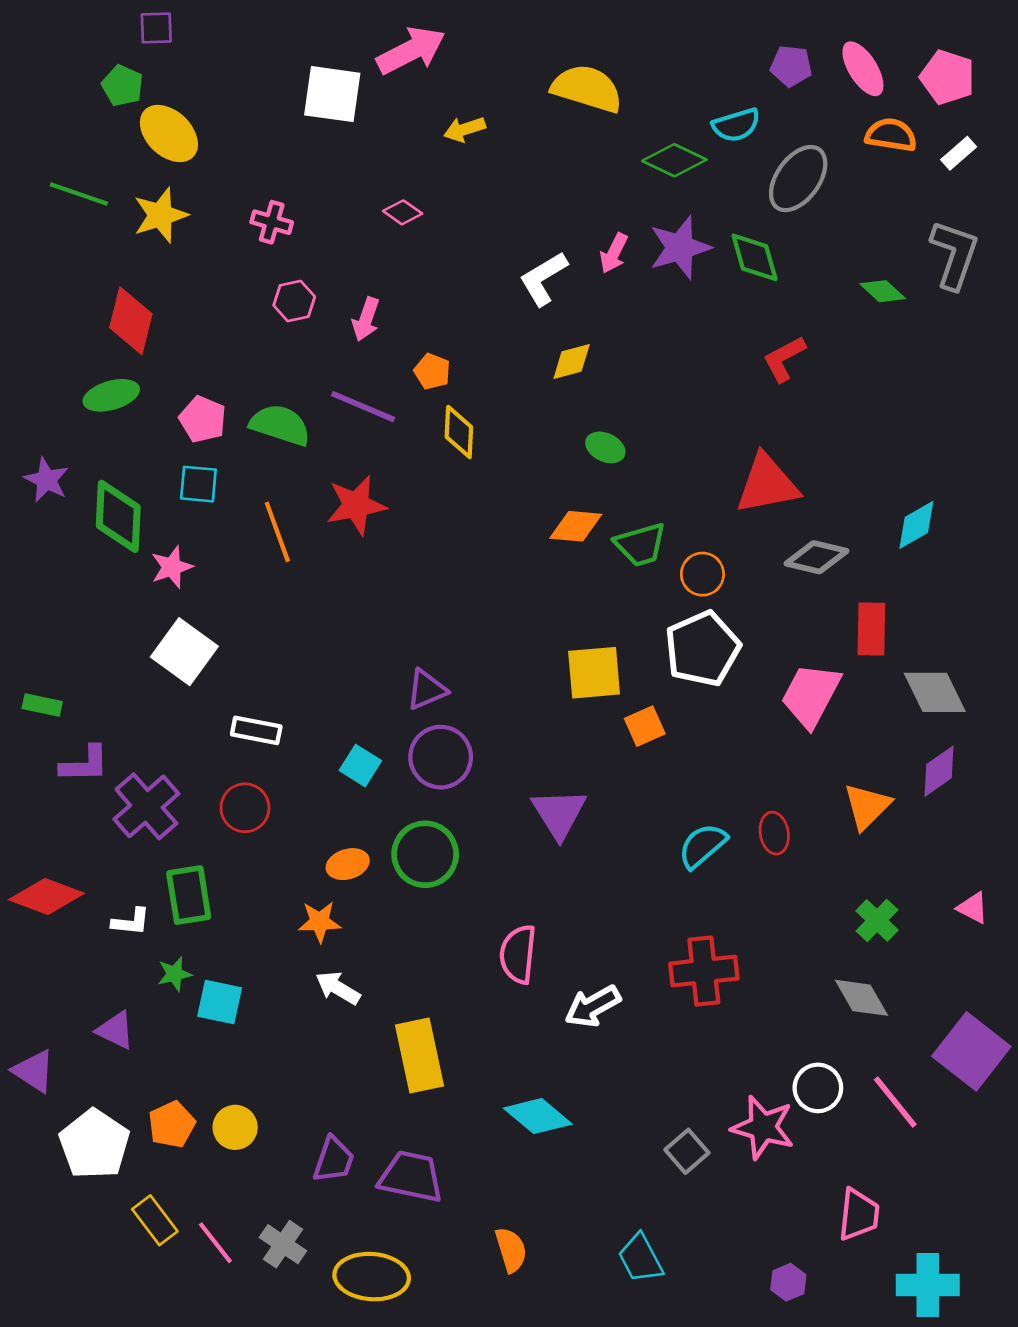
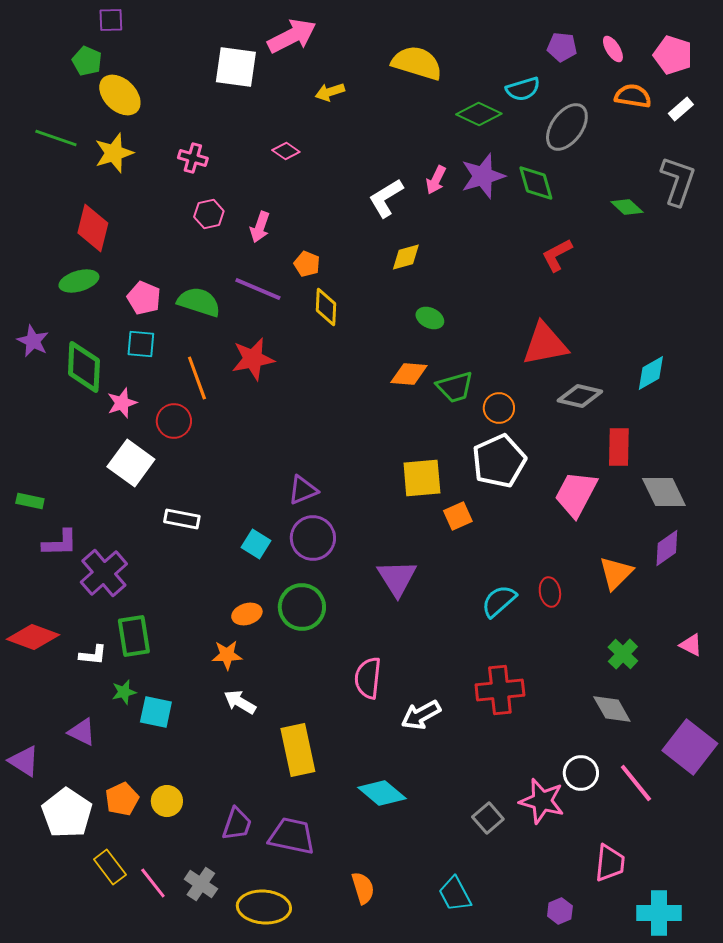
pink ellipse: (863, 69) -> (613, 49), size x0.7
red circle: (245, 808) -> (174, 421), moved

